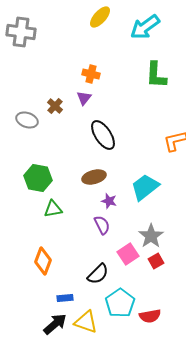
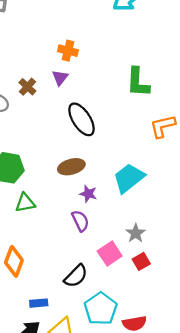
green L-shape: (156, 75) -> (138, 82), moved
gray star: (151, 236) -> (136, 233), size x0.7

